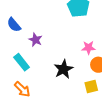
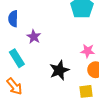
blue semicircle: (14, 25) -> (13, 19), turned 35

